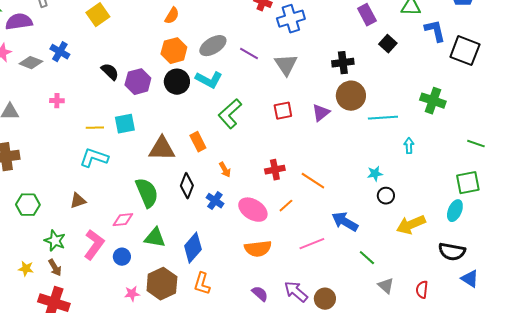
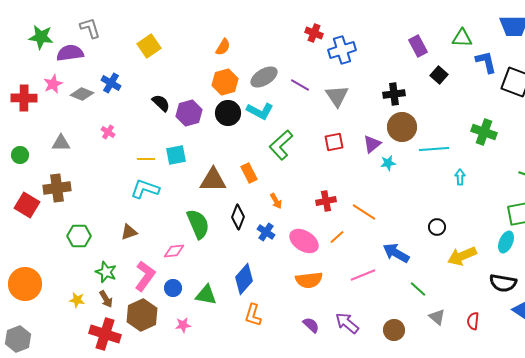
pink cross: (57, 101) -> (108, 132), turned 32
cyan star: (375, 174) -> (388, 163), moved
green triangle: (155, 238) -> (206, 295), moved
brown hexagon: (162, 284) -> (142, 315), moved
brown circle: (325, 299) -> (394, 330), moved

